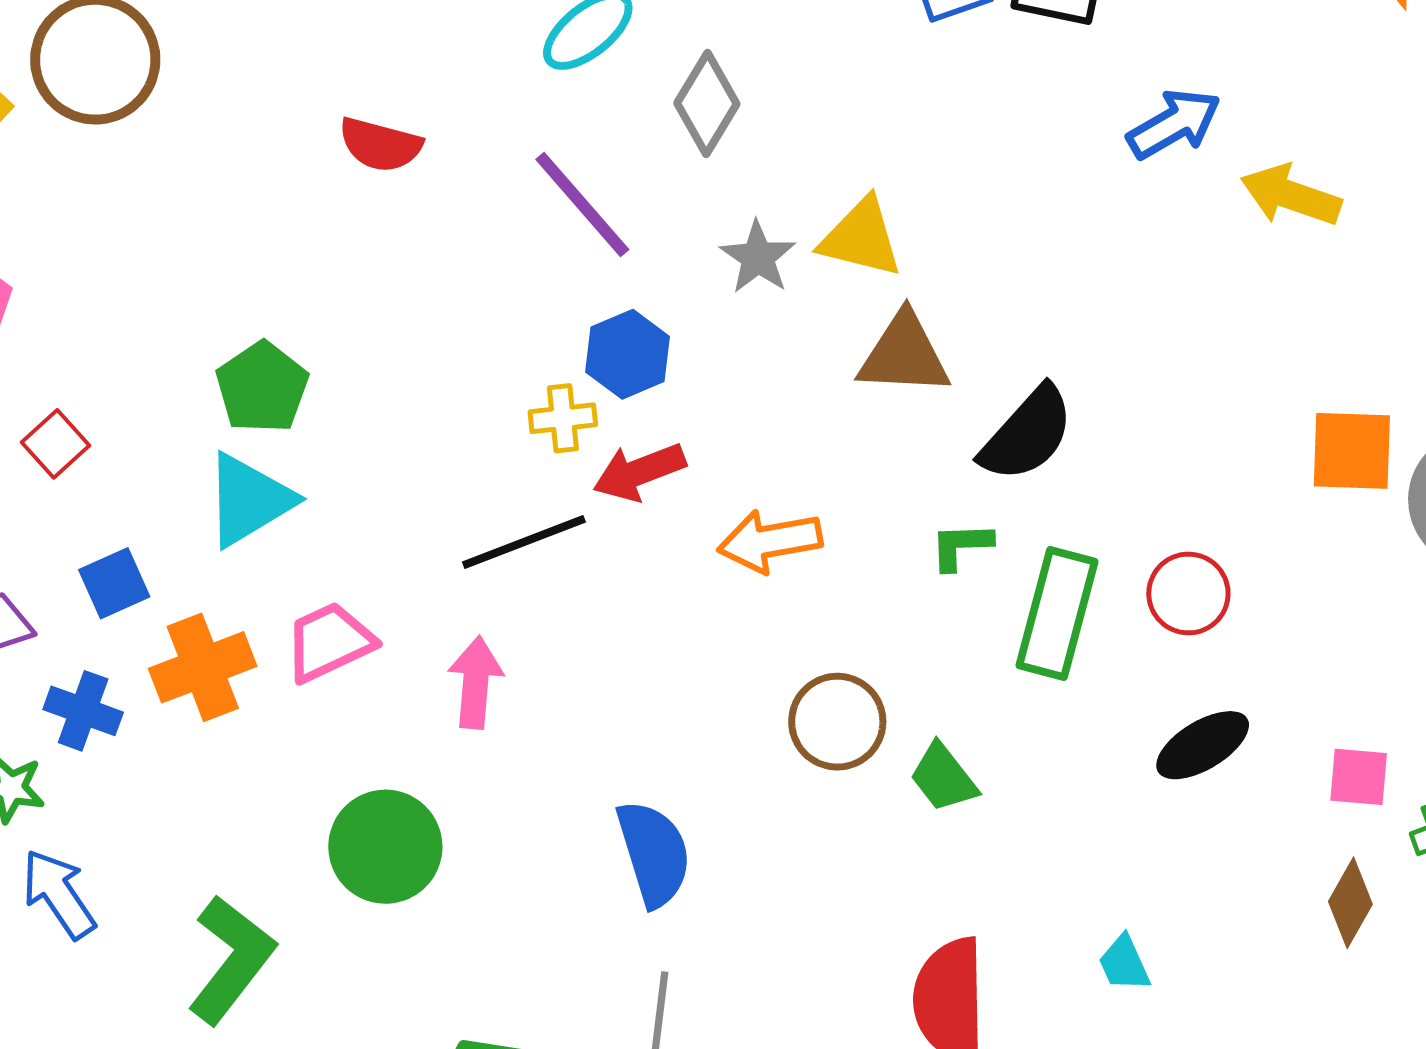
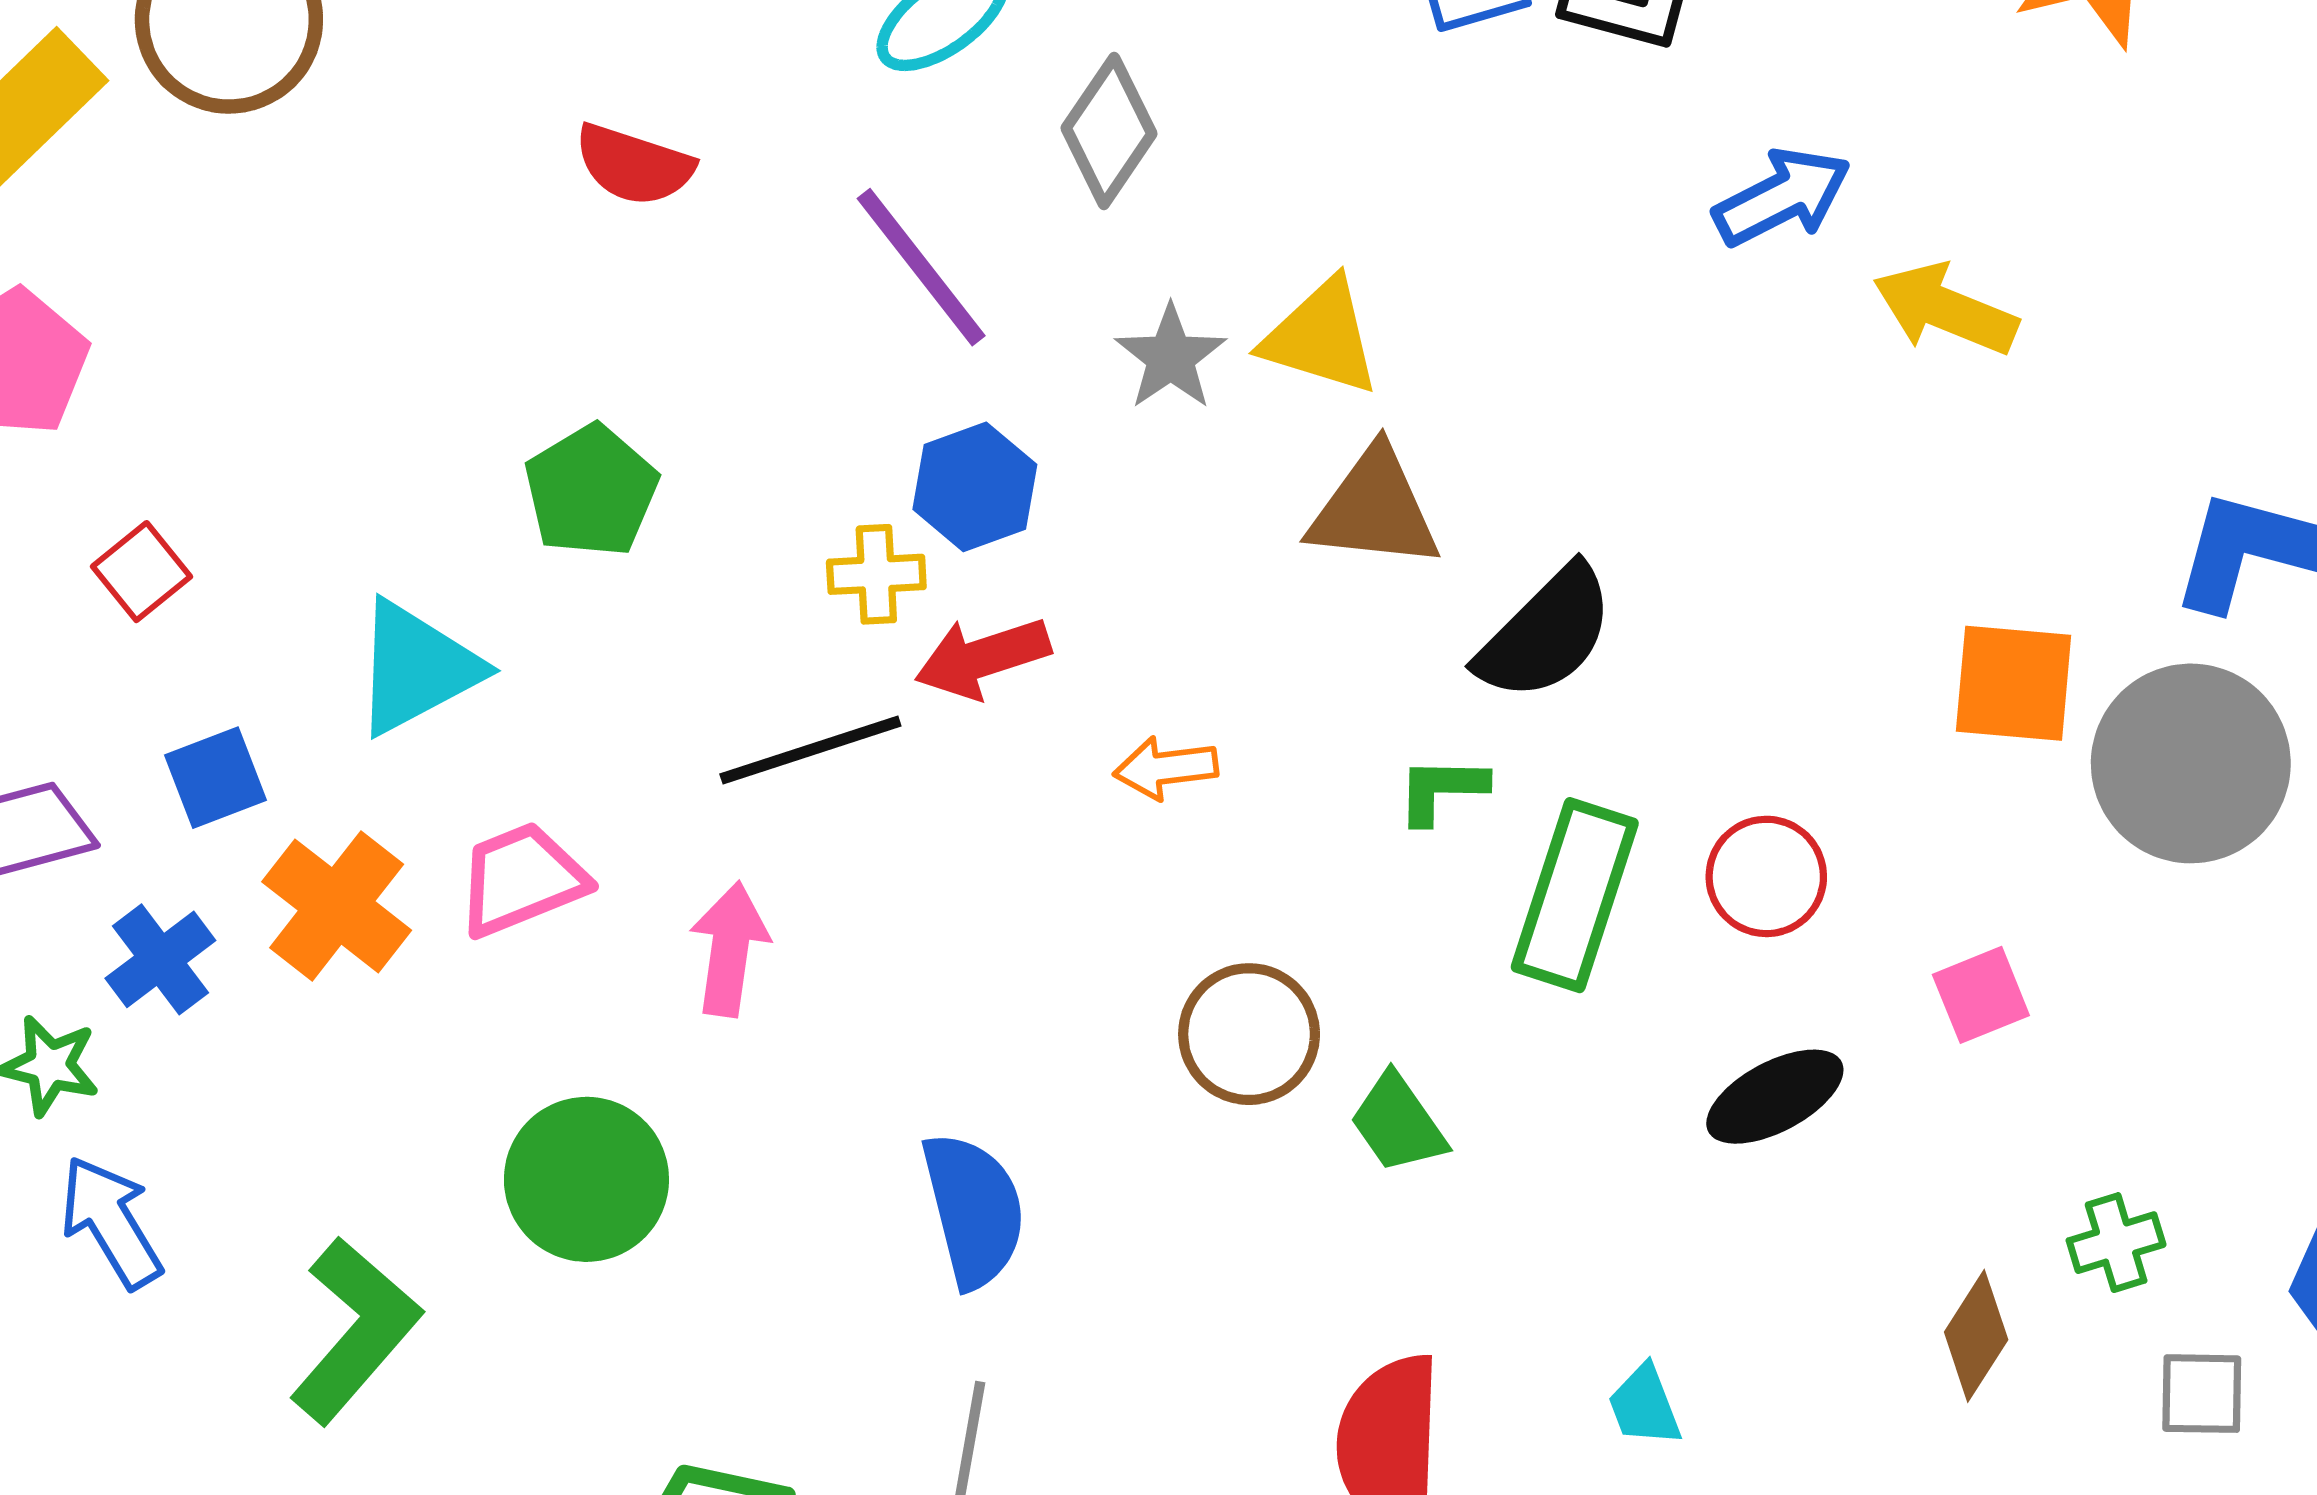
green pentagon: (262, 387) -> (591, 491), moved
orange arrow: (770, 541) -> (1166, 768), size x0.7
orange cross: (203, 667) -> (337, 906), turned -34
blue cross: (83, 711) -> (160, 959), turned 30
pink square: (1359, 777) -> (1981, 995), moved, turned -30

